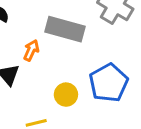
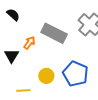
blue pentagon: (109, 83) -> (76, 74), turned -30

